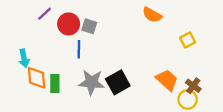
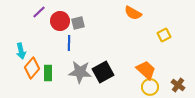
gray square: (89, 26) -> (78, 23), turned -32
orange diamond: (37, 78) -> (32, 68), turned 45
brown cross: (193, 86) -> (178, 85), moved
yellow circle: (188, 99) -> (150, 87), moved

